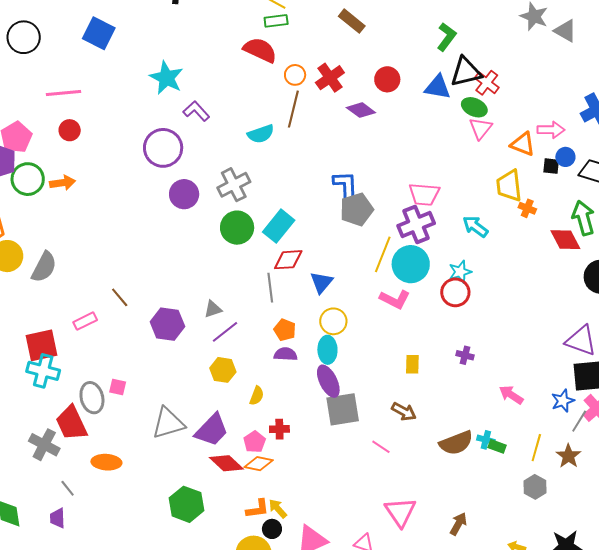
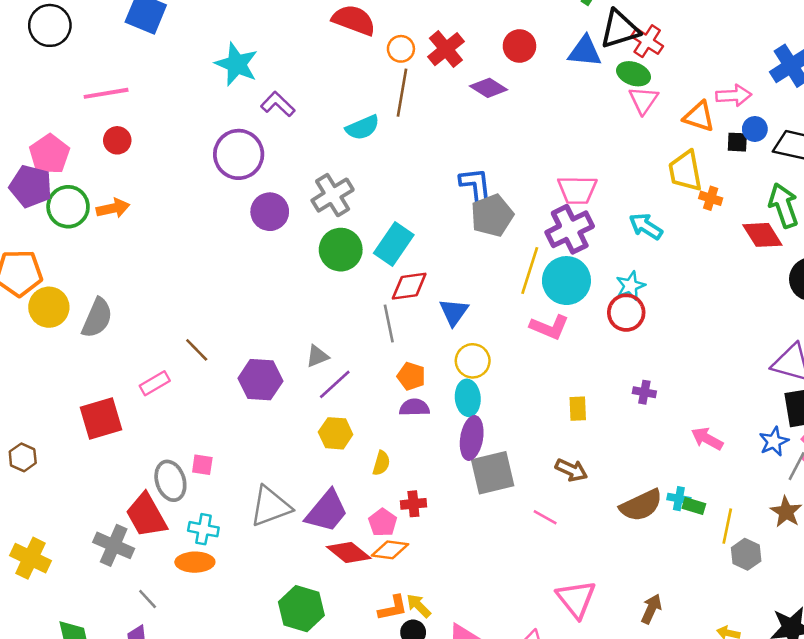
cyan cross: (43, 371) -> (203, 529), moved, size x0.7
purple ellipse: (328, 381) -> (472, 438), turned 40
yellow line: (536, 448) -> (727, 526), moved

